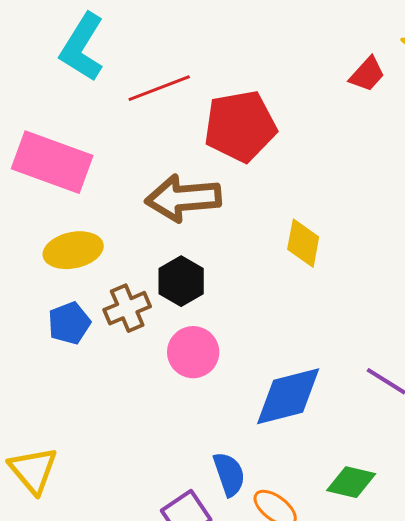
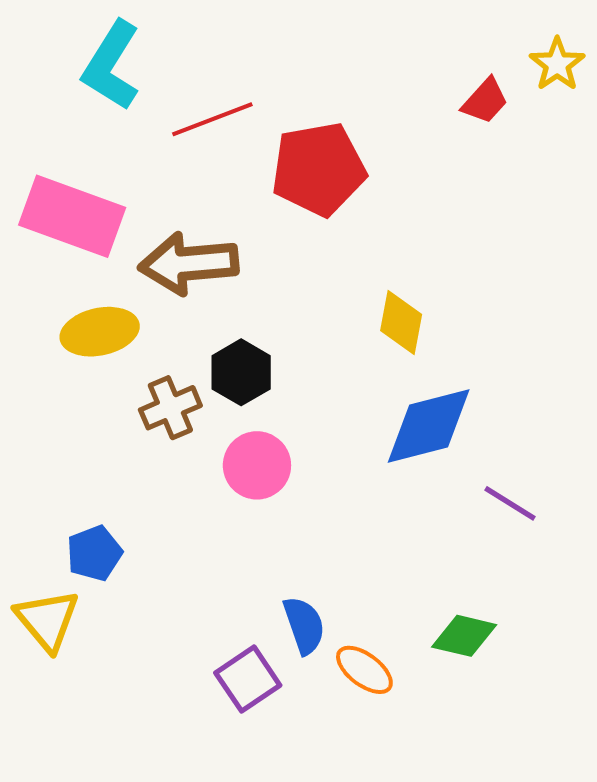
brown arrow: (183, 198) -> (189, 263), moved
blue pentagon: (69, 323) -> (94, 553), moved
blue diamond: (288, 396) -> (429, 426), moved

